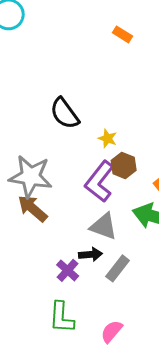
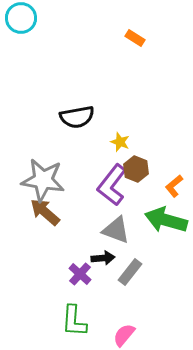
black semicircle: (65, 113) -> (77, 117), turned -64

